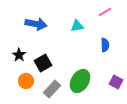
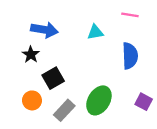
pink line: (105, 12) -> (130, 15), turned 40
blue semicircle: (105, 45) -> (130, 56), size x1.5
black star: (19, 55) -> (31, 55), moved

